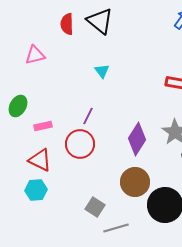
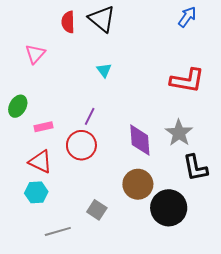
pink triangle: (35, 55) -> (35, 54), turned -35
purple diamond: (137, 139) -> (140, 140), turned -36
gray line: (116, 228) -> (58, 231), moved

